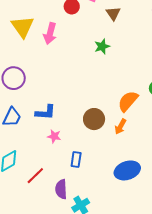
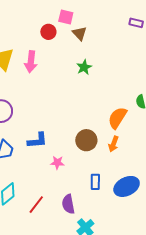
brown triangle: (113, 13) -> (80, 33), moved
pink star: (54, 136) -> (57, 163), moved
blue rectangle: (76, 159) -> (95, 182), moved
purple semicircle: (61, 189) -> (68, 204), moved

